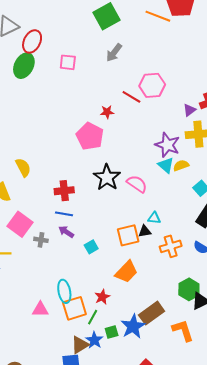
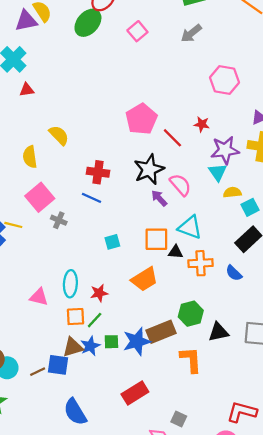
pink square: (68, 62) -> (137, 31), turned 30
red line: (131, 97) -> (172, 138), moved
red star: (107, 112) -> (202, 124), moved
purple star: (167, 145) -> (225, 150), turned 30
yellow semicircle: (181, 165) -> (232, 192), moved
yellow semicircle: (23, 167) -> (59, 135), turned -30
cyan triangle: (154, 218) -> (190, 227), size x1.6
black triangle: (145, 231) -> (175, 252), moved
purple arrow: (66, 232) -> (159, 198), moved
green hexagon: (189, 289) -> (191, 314), moved
red star: (102, 297) -> (99, 293), moved
orange square: (74, 308) -> (75, 317), moved, size x0.7

